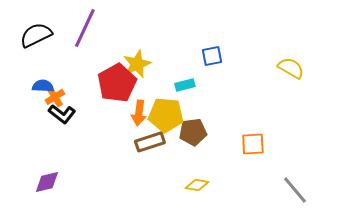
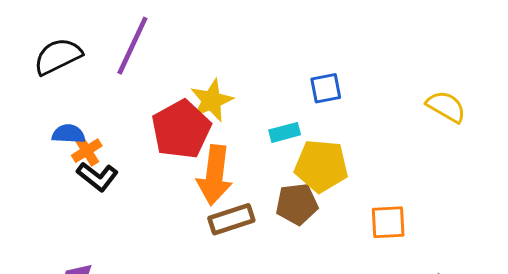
orange arrow: (139, 113) -> (215, 175), size x1.5
yellow pentagon: (166, 115) -> (321, 166), moved

